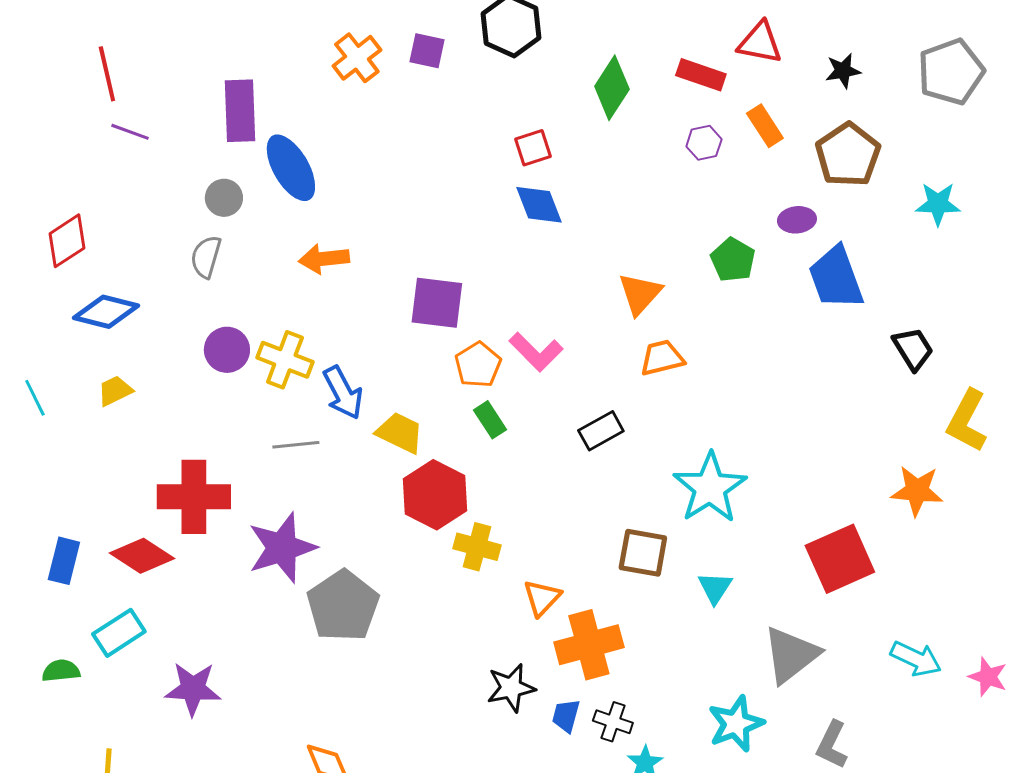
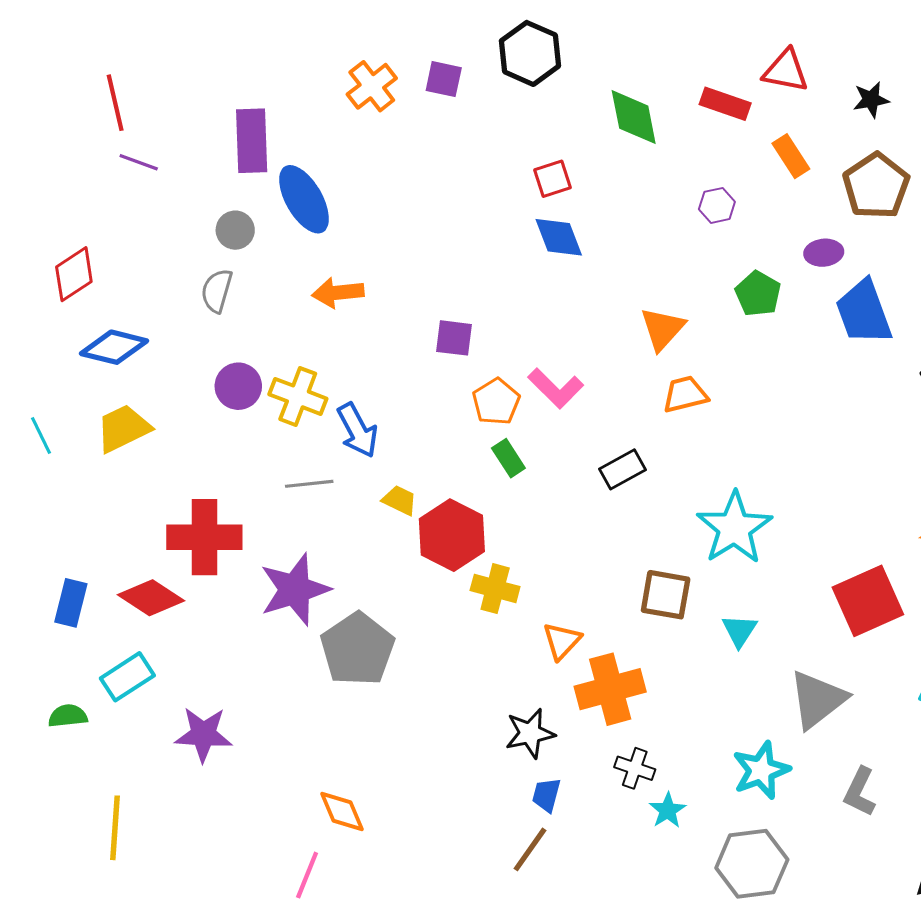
green diamond: (612, 88) -> (634, 117), turned -44
purple hexagon: (704, 143) -> (717, 205), moved
purple square: (437, 303) -> (454, 338), size x0.7
yellow trapezoid: (115, 391) -> (123, 428), size x1.5
yellow trapezoid: (400, 433) -> (400, 500), moved, size x0.7
blue trapezoid: (566, 716) -> (546, 795), moved

